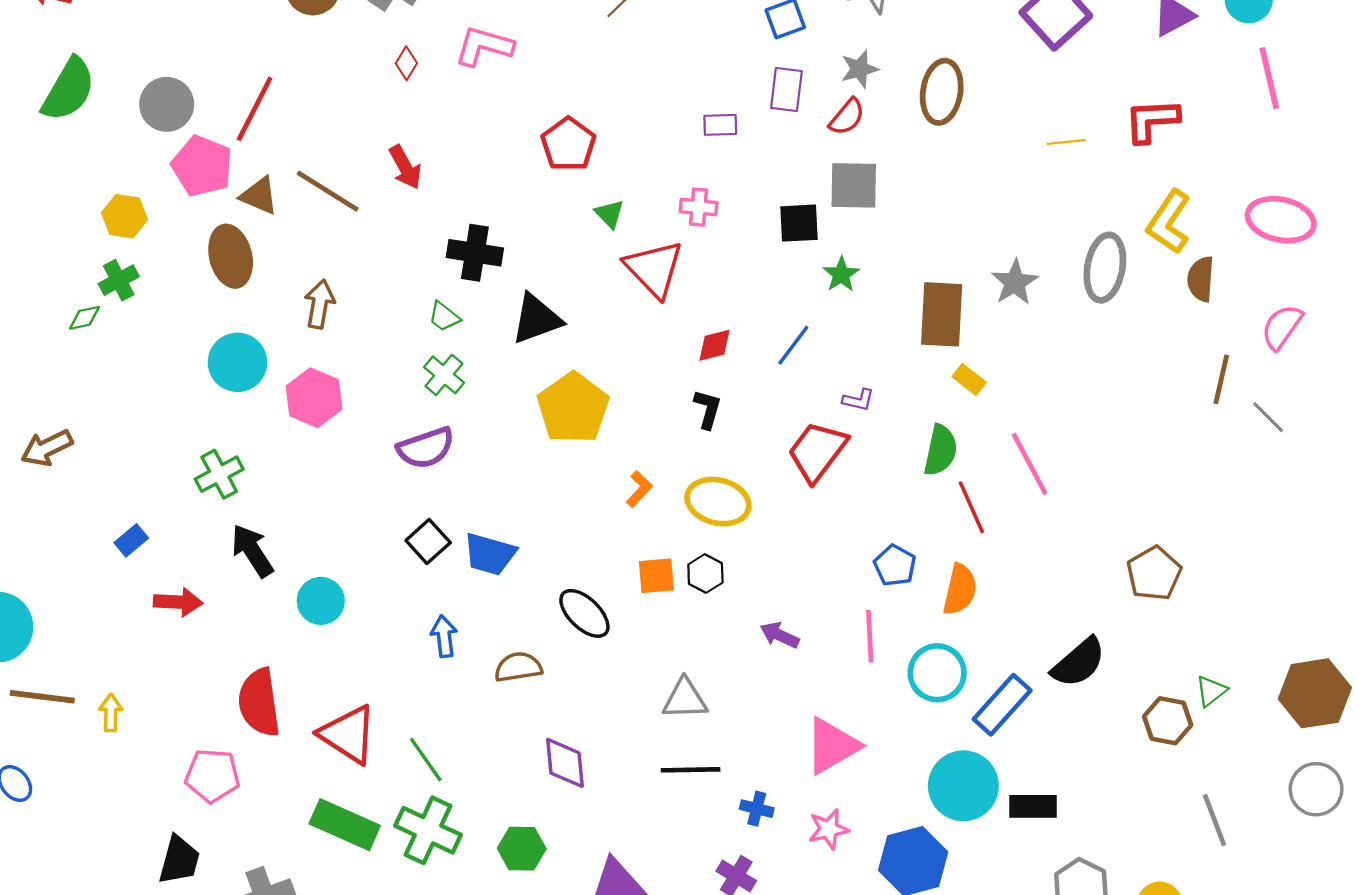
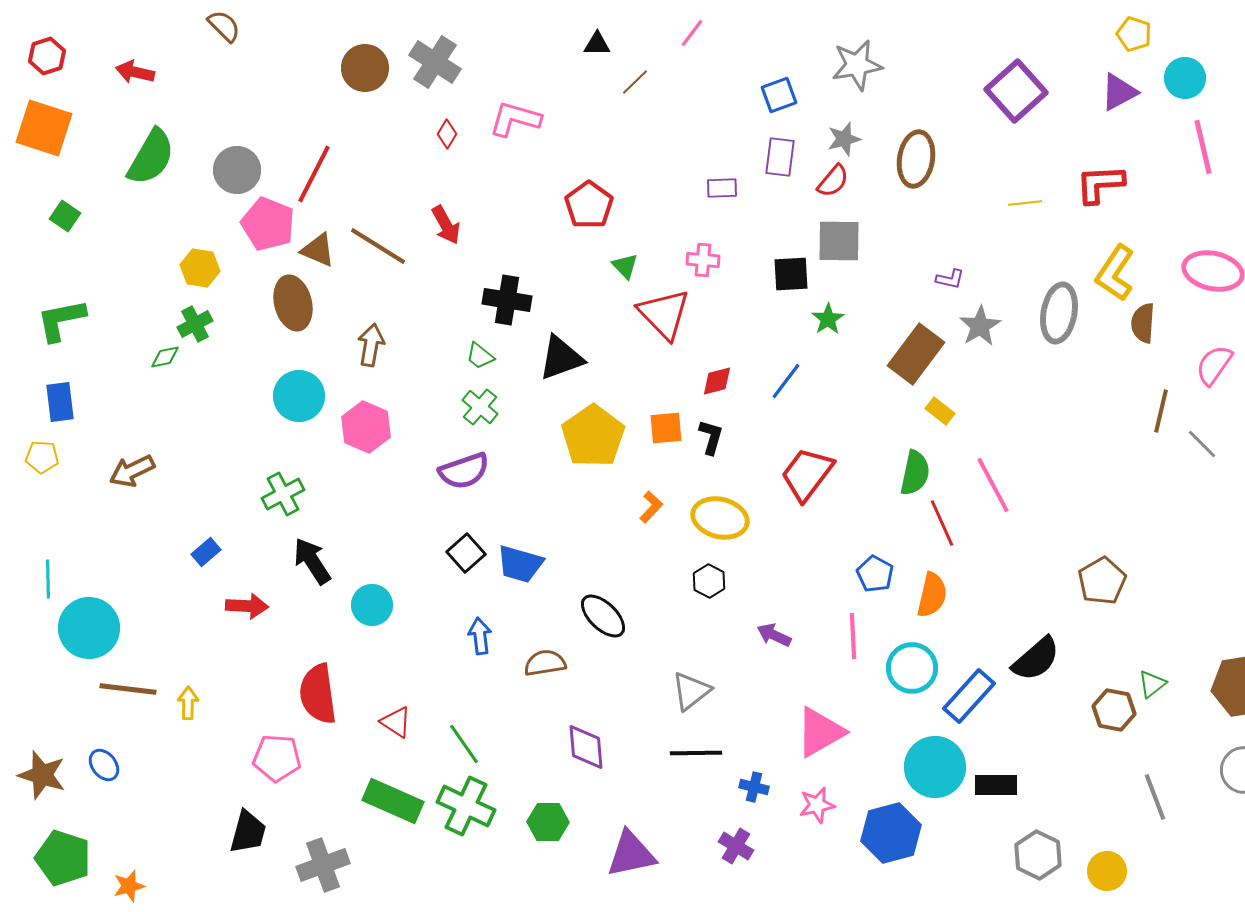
brown rectangle: (942, 314) -> (916, 354), turned 34
purple L-shape: (858, 400) -> (950, 279), moved
orange square: (656, 576) -> (666, 428), moved
gray triangle: (685, 699) -> (691, 691), turned -36
red triangle: (348, 734) -> (396, 722), size x0.6

